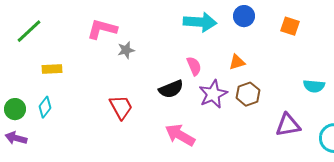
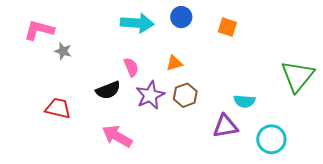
gray star: (126, 50) -> (63, 51), turned 30
cyan semicircle: (314, 86) -> (244, 101), moved
red trapezoid: (121, 107) -> (58, 108), turned -48

